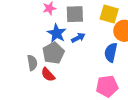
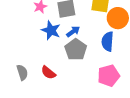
gray pentagon: (53, 53) -> (76, 50), moved
gray semicircle: (32, 63) -> (22, 72), moved

